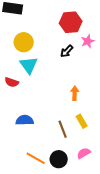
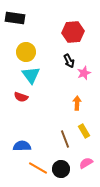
pink star: (88, 41) -> (84, 73), moved
black arrow: (67, 51) -> (69, 61), turned -72
red semicircle: (12, 82) -> (21, 97), moved
blue semicircle: (25, 120) -> (22, 146), moved

